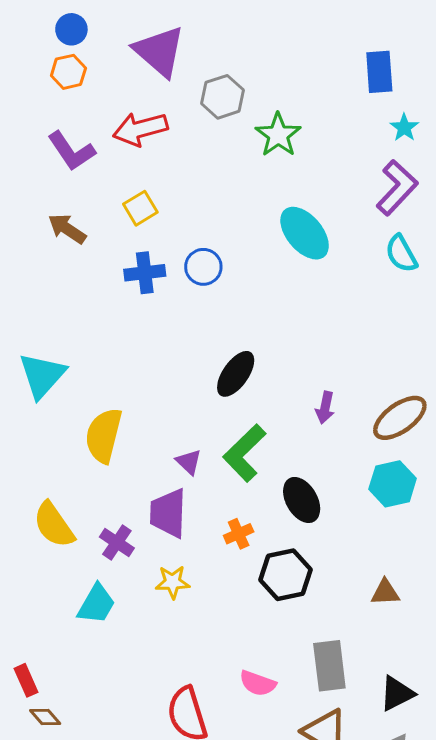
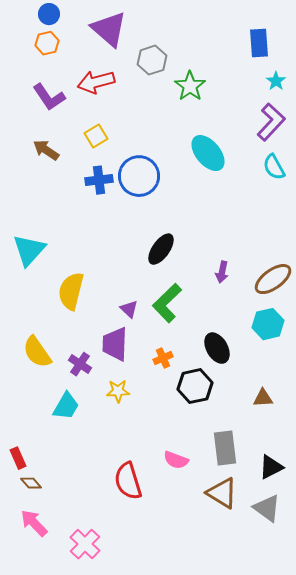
blue circle: (203, 267) -> (139, 176), size x1.6
black ellipse: (302, 500) -> (217, 348), moved

